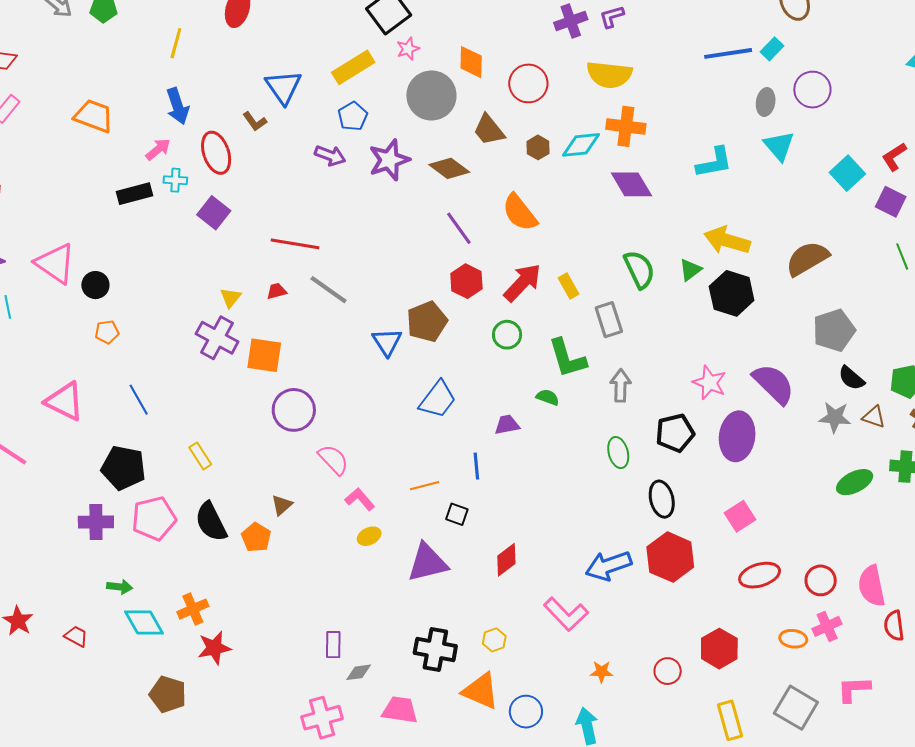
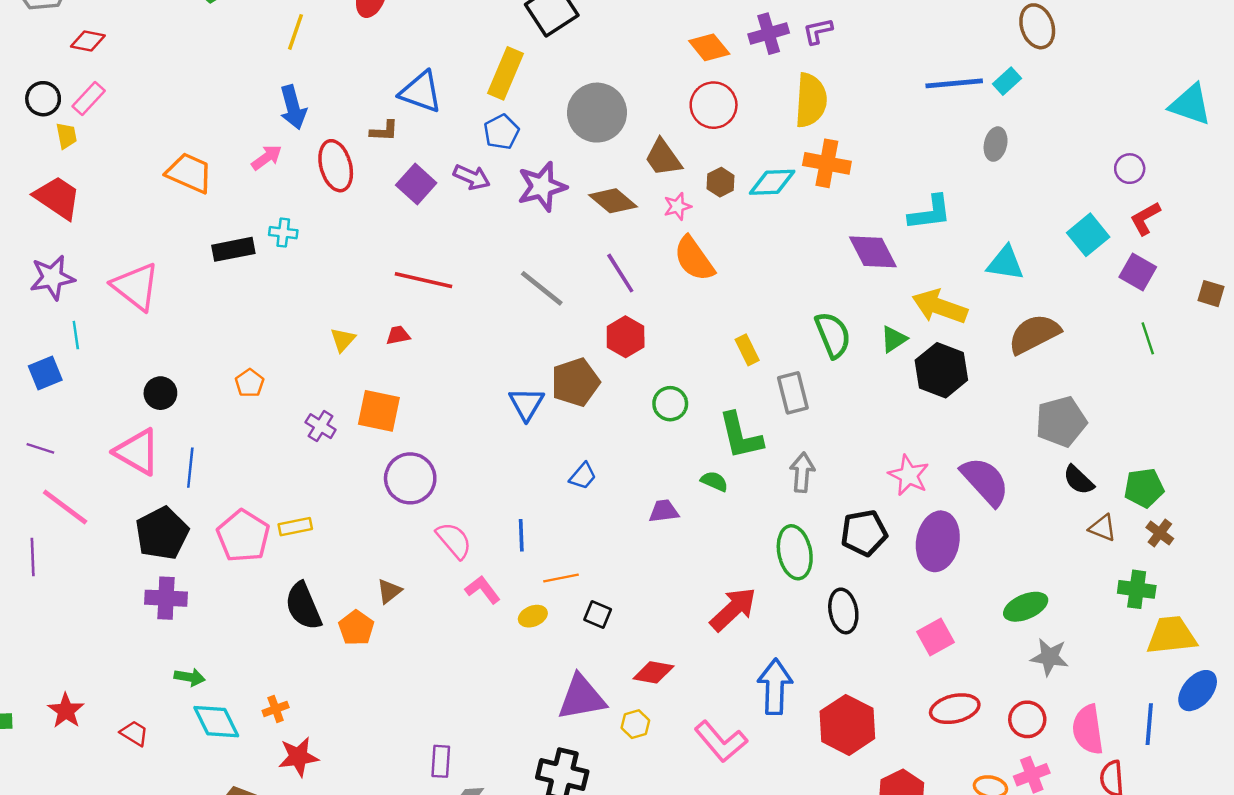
pink star: (408, 49) -> (677, 206), moved
orange diamond: (471, 62) -> (709, 47), moved, turned -44
yellow rectangle: (353, 67) -> (505, 73), turned -39
yellow semicircle: (609, 75) -> (811, 100), turned -96
blue triangle: (283, 87) -> (421, 92), turned -39
purple circle: (812, 90) -> (1130, 169), moved, size x0.7
orange trapezoid: (94, 116) -> (189, 173), moved
brown L-shape: (255, 121) -> (384, 131), turned -55
cyan triangle: (779, 146) -> (1005, 263), moved, turned -44
cyan cross: (175, 180) -> (283, 233), moved
purple diamond: (631, 184) -> (873, 252), moved
black rectangle: (135, 194) -> (233, 249), moved
purple square: (214, 213) -> (416, 184), moved
red arrow: (522, 283) -> (733, 609), moved
black circle: (95, 285) -> (160, 393), moved
gray line: (329, 290) -> (542, 288), moved
orange pentagon: (107, 332) -> (250, 383), moved, turned -30
purple cross: (217, 338) -> (321, 426), moved, size x0.6
blue trapezoid: (438, 399) -> (583, 476), size x0.6
blue line: (139, 400) -> (190, 468), moved, turned 32
gray star: (835, 417) -> (1050, 657), moved
green ellipse: (618, 453) -> (795, 552), size x1.4
yellow rectangle: (200, 456) -> (295, 527), turned -72
blue line: (476, 466) -> (521, 535), moved
black pentagon: (123, 468) -> (162, 533), moved, turned 30
green ellipse: (855, 482) -> (1026, 607), moved
pink pentagon: (154, 518) -> (243, 536), moved, turned -30
yellow ellipse: (369, 536) -> (533, 616), moved
red hexagon: (670, 557) -> (847, 725), moved
red diamond: (506, 560) -> (653, 672), turned 44
purple triangle: (427, 563) -> (582, 698), moved
blue arrow: (608, 566) -> (775, 687), turned 108
orange cross: (193, 609) -> (276, 709), size x0.7
yellow hexagon: (494, 640) -> (635, 724), moved

